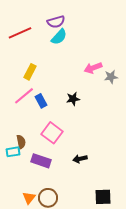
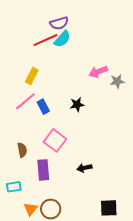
red line: (20, 33) -> (45, 40), moved
cyan rectangle: (13, 152) -> (14, 187), moved
purple rectangle: (41, 161) -> (43, 170), turned 66

